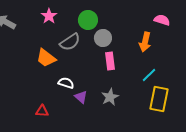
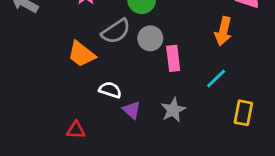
gray circle: (103, 38) -> (150, 38), moved
cyan line: (149, 75) -> (216, 78), moved
yellow rectangle: (159, 99) -> (243, 113), size x0.7

